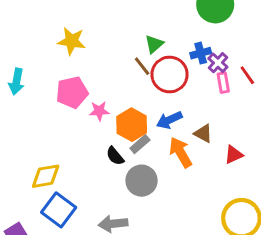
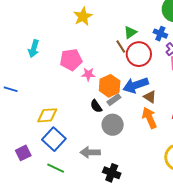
yellow star: (72, 41) -> (83, 16), moved, turned 30
blue cross: (201, 53) -> (160, 34), moved, turned 32
blue arrow: (169, 120) -> (136, 85), size x1.4
brown triangle: (203, 133) -> (150, 97), moved
orange arrow: (181, 152) -> (149, 118), moved

